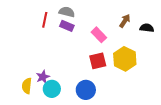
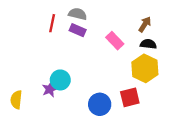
black semicircle: (147, 28) -> (148, 44), moved
red square: (98, 61) -> (130, 97), moved
yellow semicircle: (27, 86) -> (16, 100), moved
cyan circle: (52, 89) -> (60, 80), moved

